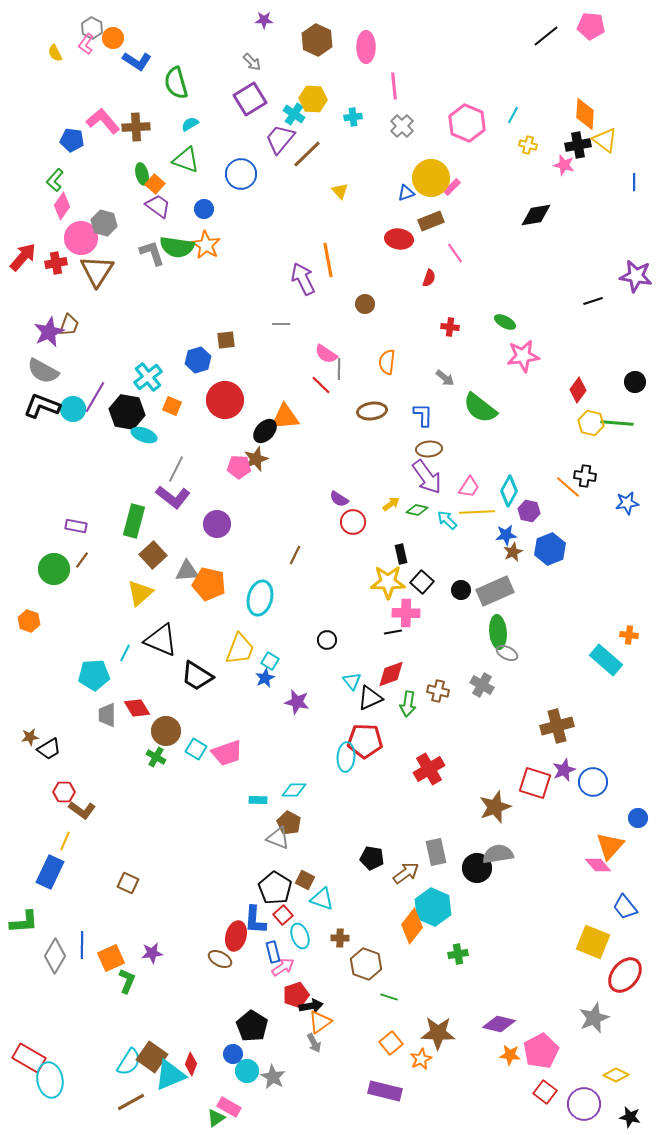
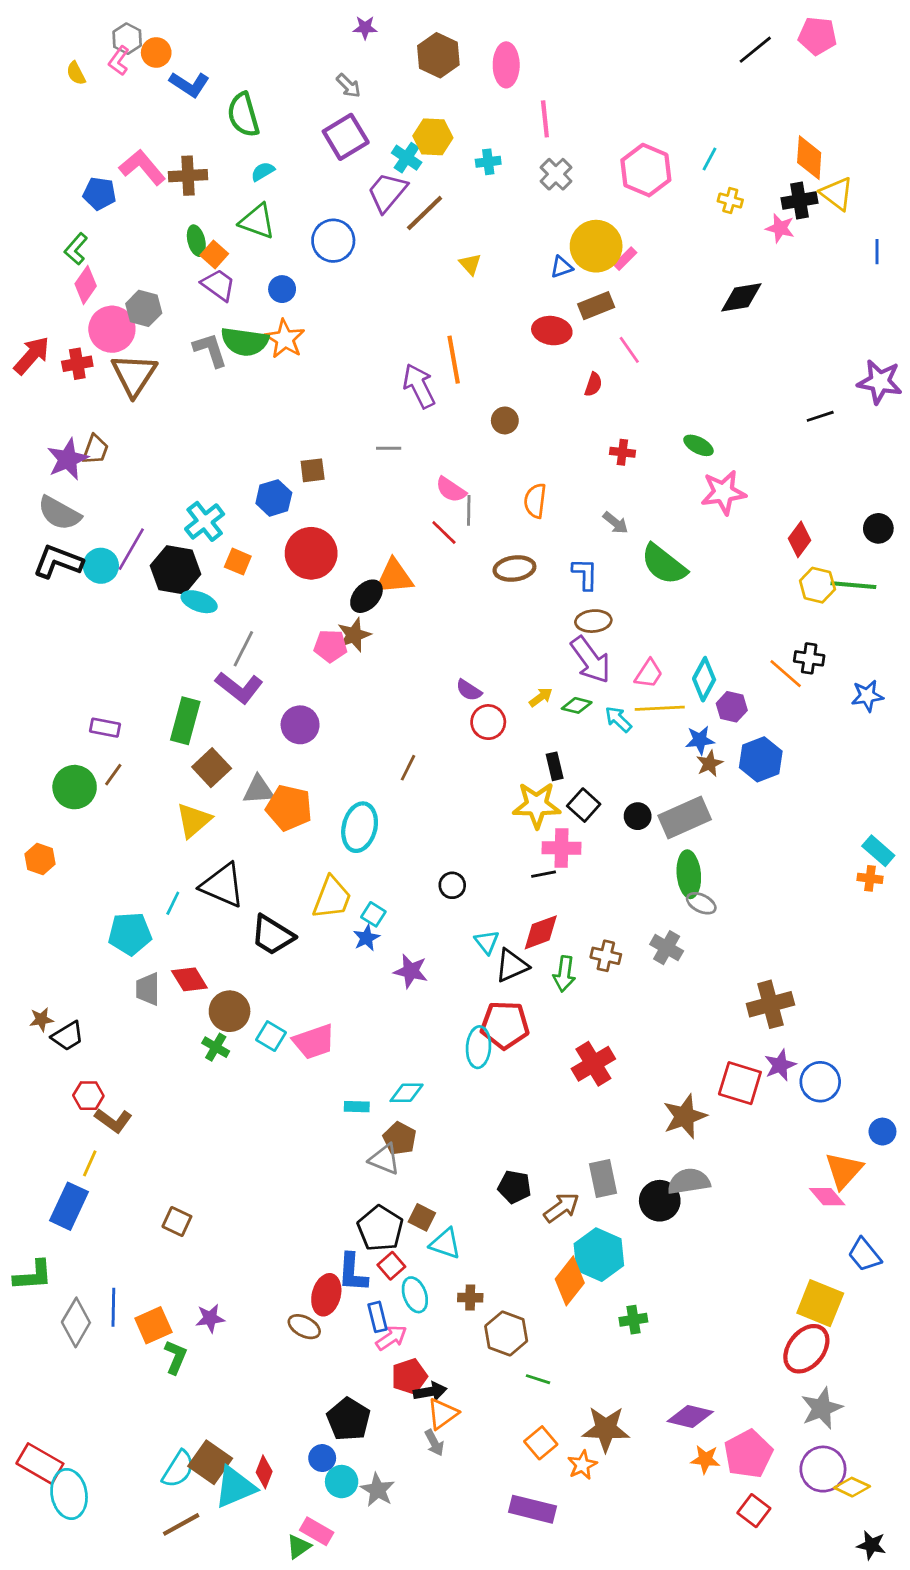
cyan rectangle: (606, 660) -> (878, 851), moved, size x0.7
red ellipse: (625, 975) -> (806, 1349), moved
purple circle: (584, 1104) -> (823, 1469), moved

